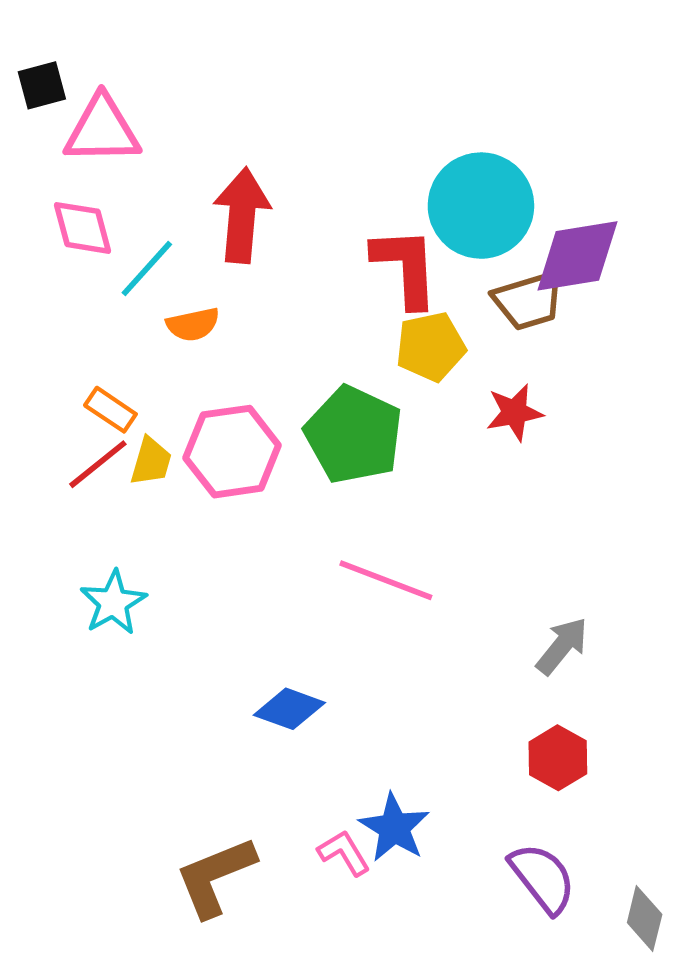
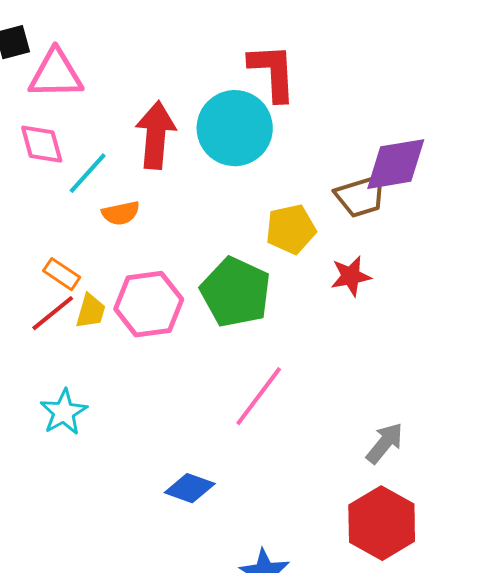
cyan circle: (481, 206) -> (235, 128), moved
red L-shape: (405, 267) -> (273, 72), moved
pink line: (386, 580) -> (259, 396), turned -74
red hexagon: (558, 758) -> (382, 523), size x1.6

